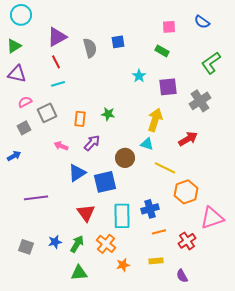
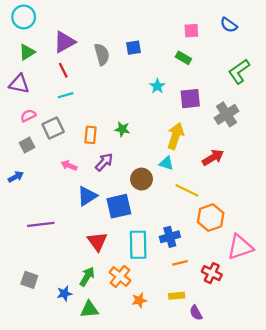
green triangle: (14, 46) -> (27, 52), moved
red cross: (187, 241) -> (212, 273), turned -30
blue star: (55, 242) -> (64, 293), moved
purple semicircle: (182, 276) -> (196, 313), moved

